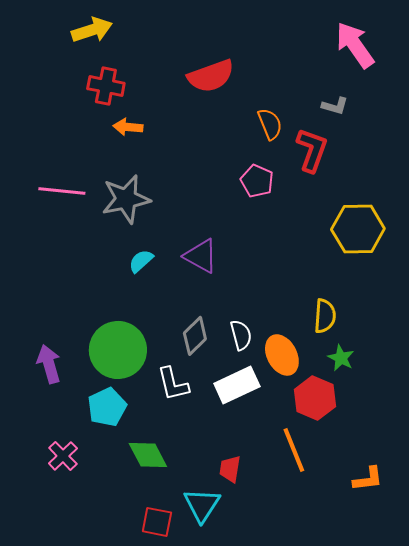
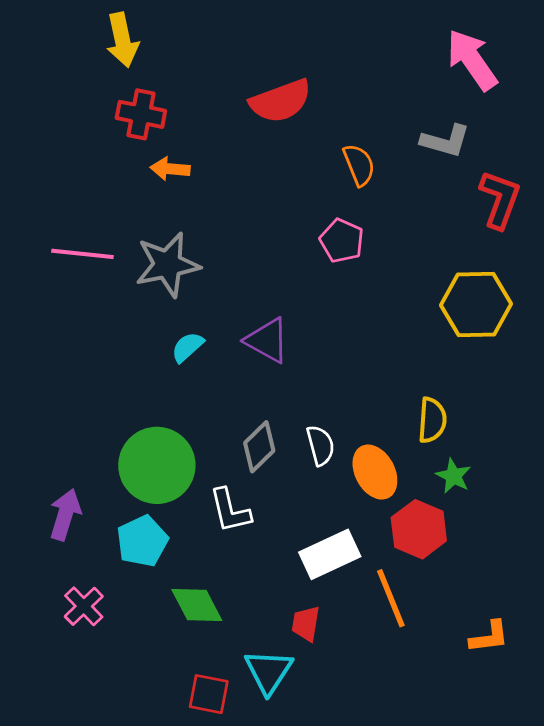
yellow arrow: (92, 30) -> (122, 40), turned 96
gray L-shape: (335, 106) -> (445, 141), size x1.4
red L-shape: (312, 150) -> (500, 199), moved
purple arrow: (49, 364) -> (65, 515), moved, turned 33
white rectangle: (237, 385) -> (330, 554), moved

